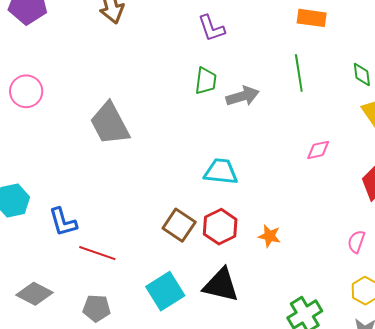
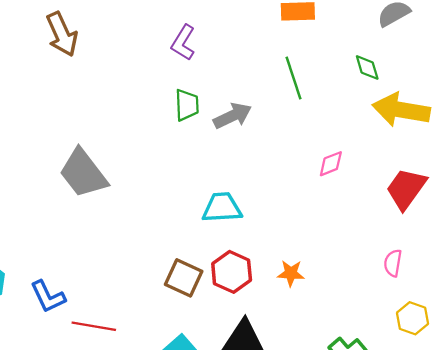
purple L-shape: (211, 28) -> (183, 43), turned 60

